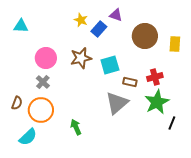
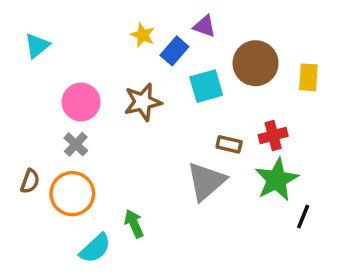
cyan triangle: (21, 26) -> (37, 46), turned -42
cyan square: (110, 65) -> (206, 86), moved
cyan semicircle: (28, 137) -> (95, 248), moved

